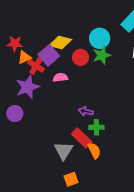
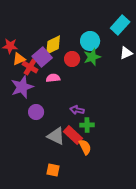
yellow diamond: (60, 43) -> (53, 45), turned -40
purple circle: (15, 114) -> (36, 112), moved
gray triangle: (64, 151) -> (56, 136), moved, turned -36
orange square: (71, 179) -> (53, 170), moved, turned 32

